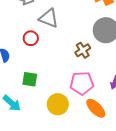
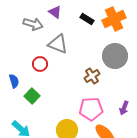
green square: (30, 79) -> (32, 96), moved, turned 35

